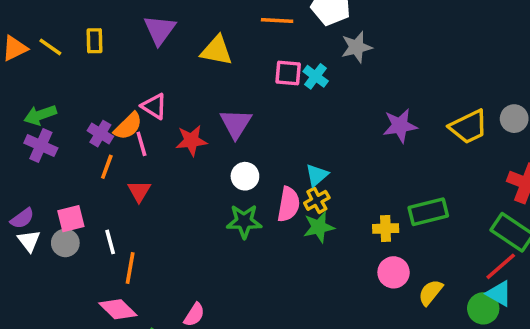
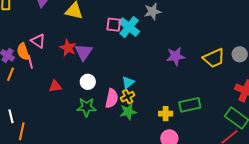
cyan cross: (316, 76) -> (129, 27), size x1.5
orange semicircle: (128, 126) -> (23, 52), turned 114
red star: (191, 141) -> (68, 48), moved, turned 30
red triangle: (139, 191) -> (55, 86), moved, turned 48

